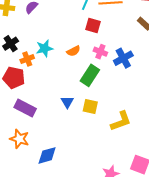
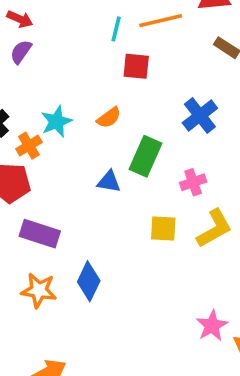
pink cross: (100, 52) -> (193, 182), moved, turned -32
blue triangle: (67, 102) -> (109, 182), moved, turned -40
yellow square: (90, 106) -> (163, 229), moved
blue diamond: (47, 155) -> (89, 281), moved, turned -40

